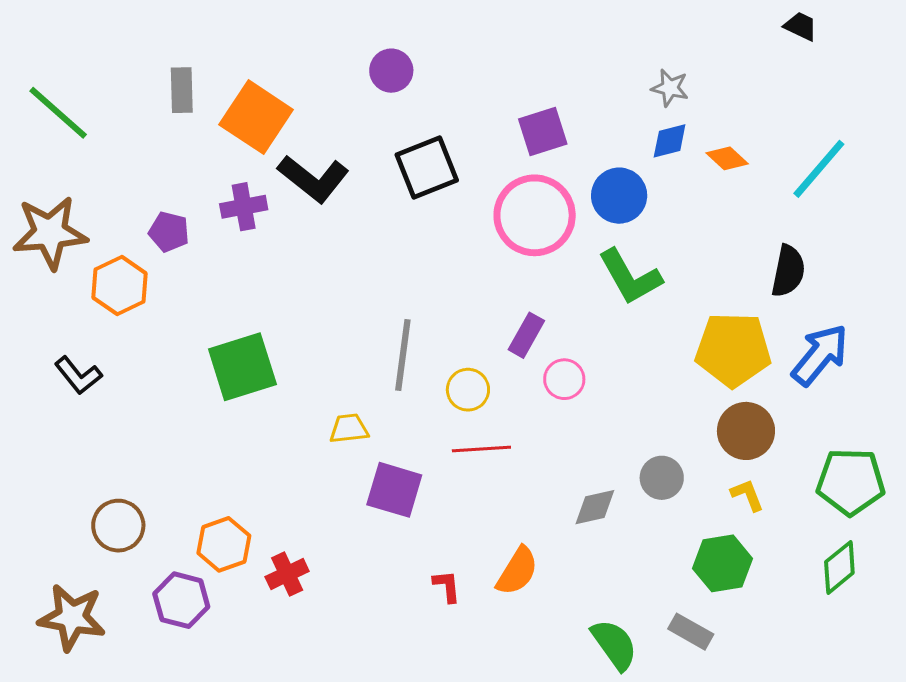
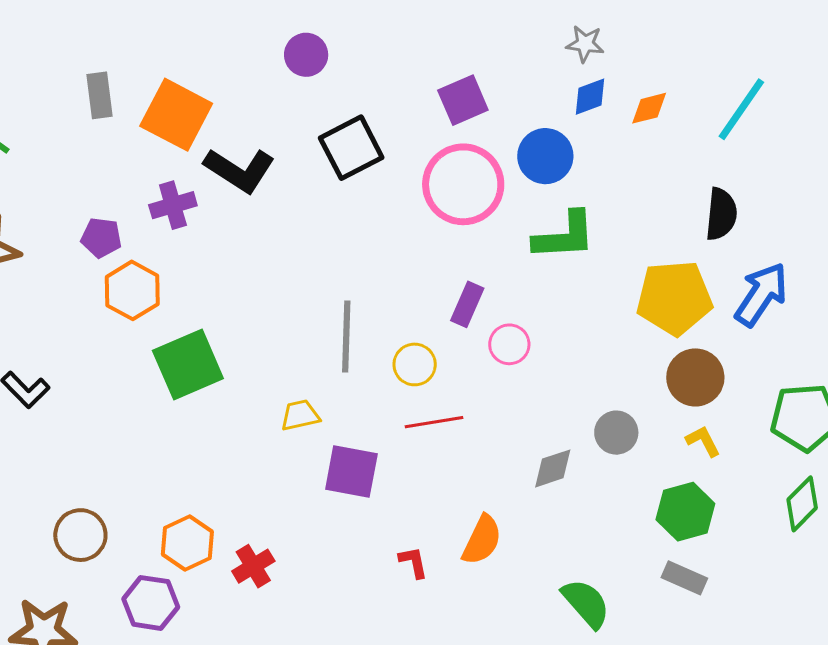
orange diamond: (727, 158) -> (649, 108), turned -51
green L-shape: (630, 277) -> (564, 236), turned -58
orange hexagon: (120, 286) -> (132, 290), moved
gray rectangle: (691, 632) -> (684, 578), moved

